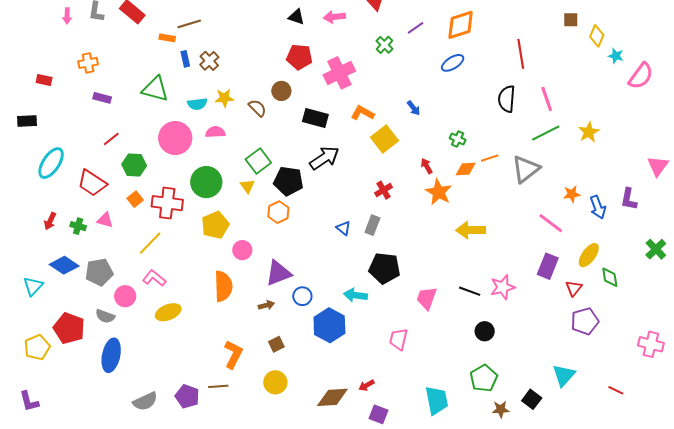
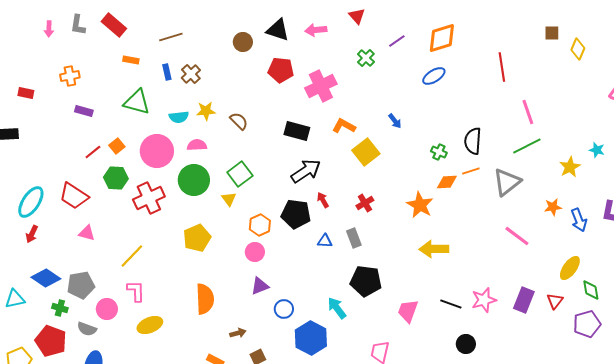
black triangle: (296, 17) -> (278, 30), size x1.4
orange rectangle: (167, 38) -> (131, 60), moved
cyan star: (616, 56) -> (597, 150), moved
brown circle: (281, 91) -> (243, 42), moved
black semicircle: (507, 99) -> (473, 141), moved
yellow star: (589, 132) -> (570, 167), moved
cyan ellipse: (51, 163) -> (31, 202), moved
red arrow: (427, 166) -> (323, 200), moved
black pentagon: (288, 181) -> (296, 214), moved
green circle: (206, 182) -> (194, 180), moved
orange square: (135, 199) -> (117, 146), moved
red cross: (167, 203) -> (149, 198), moved, turned -32
pink line: (551, 223) -> (517, 236), moved
gray rectangle: (372, 225) -> (354, 238), turned -42
green cross: (78, 226) -> (60, 308), moved
blue triangle: (343, 228) -> (325, 241), turned -35
yellow arrow: (471, 230) -> (434, 249), moved
pink circle: (242, 250) -> (255, 252), moved
purple rectangle: (548, 266) -> (524, 300), moved
purple triangle: (278, 273) -> (260, 286), size x0.7
pink L-shape: (154, 278) -> (136, 291), turned 50
cyan triangle: (33, 286) -> (15, 299), turned 35
cyan arrow: (355, 295) -> (337, 308), turned 45
brown arrow: (266, 305) -> (238, 333), moved
purple pentagon: (585, 321) -> (587, 324), moved

